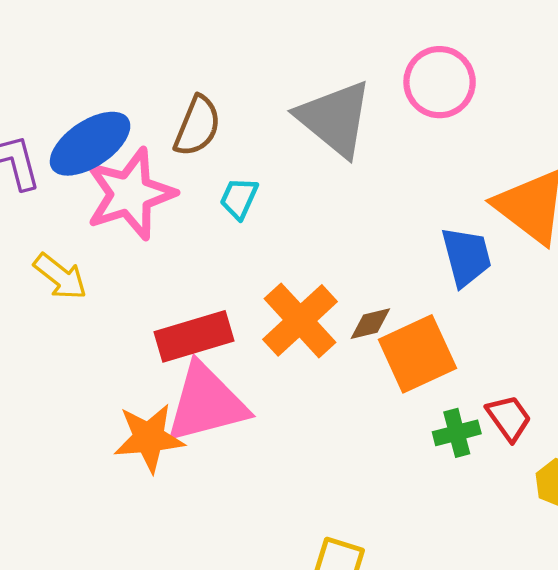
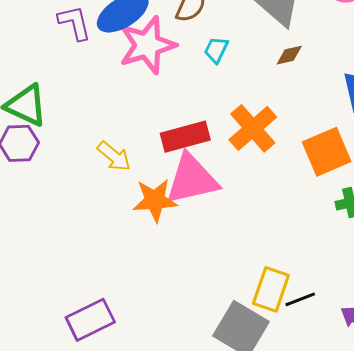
yellow arrow: (60, 277) -> (114, 156), moved
brown diamond: (370, 324) -> (289, 55), moved

